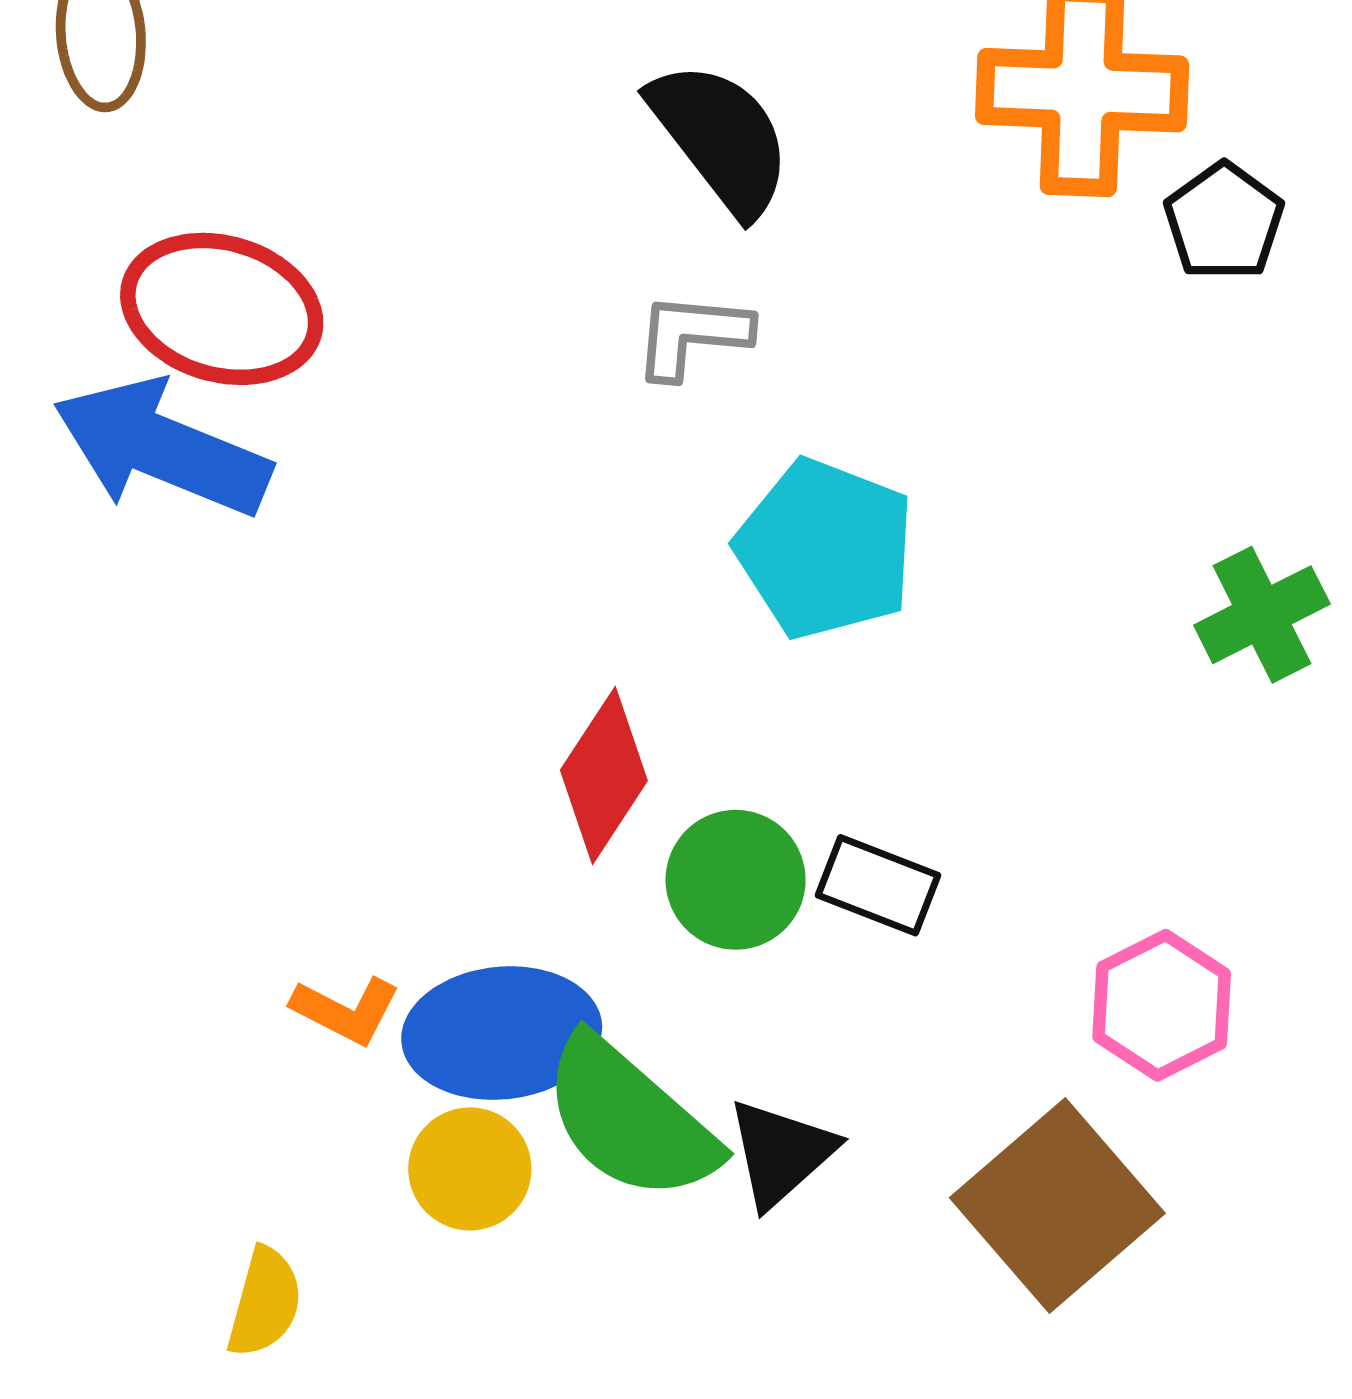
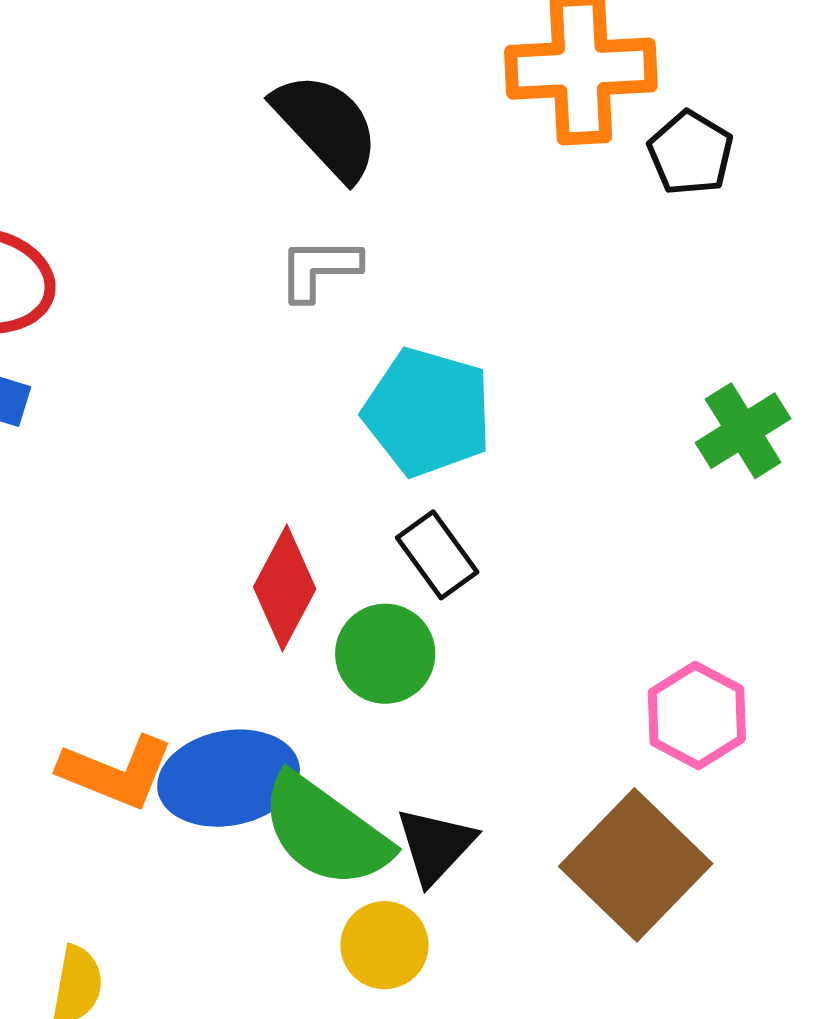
black rectangle: (878, 885) -> (437, 555), moved, turned 38
orange L-shape: (346, 1010) -> (116, 772), size x1.5
yellow circle: (470, 1169) -> (384, 945), moved

